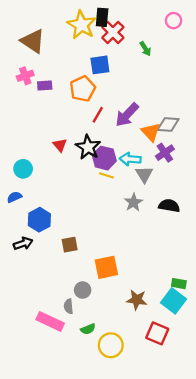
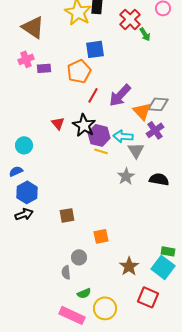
red cross: (113, 32) -> (130, 19), moved
green arrow: (145, 49) -> (145, 34), moved
blue hexagon: (39, 220) -> (27, 192), moved
orange square: (106, 267) -> (101, 236), size x0.7
brown star: (137, 300) -> (129, 266), turned 30
pink rectangle: (50, 321) -> (72, 315), moved

